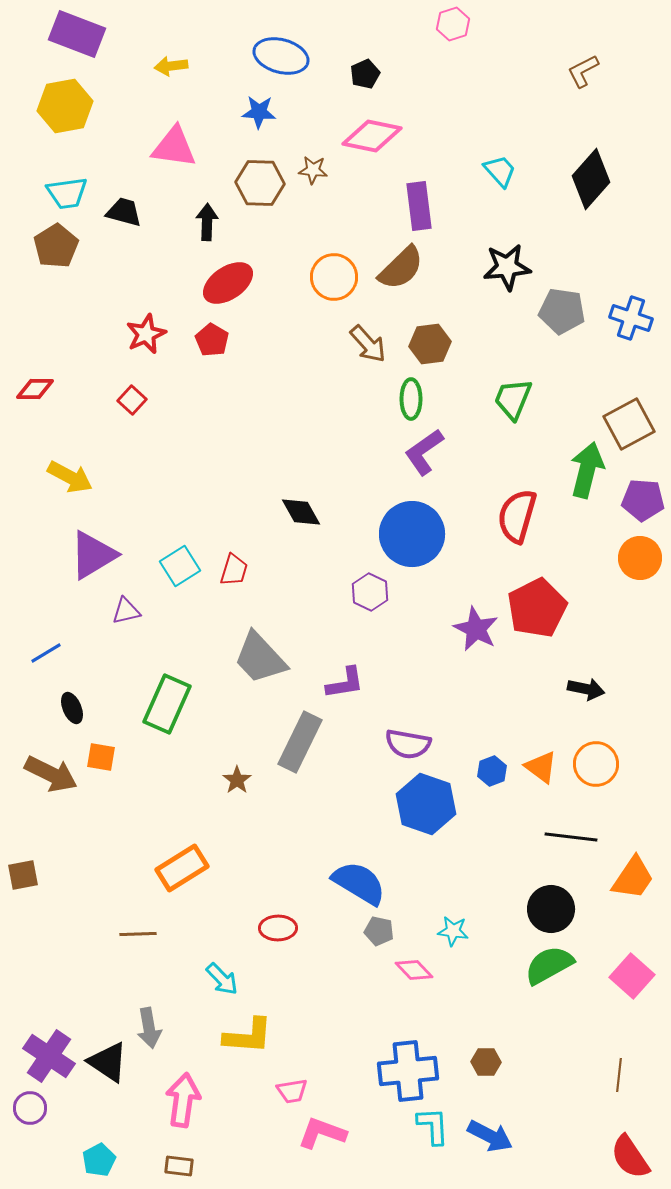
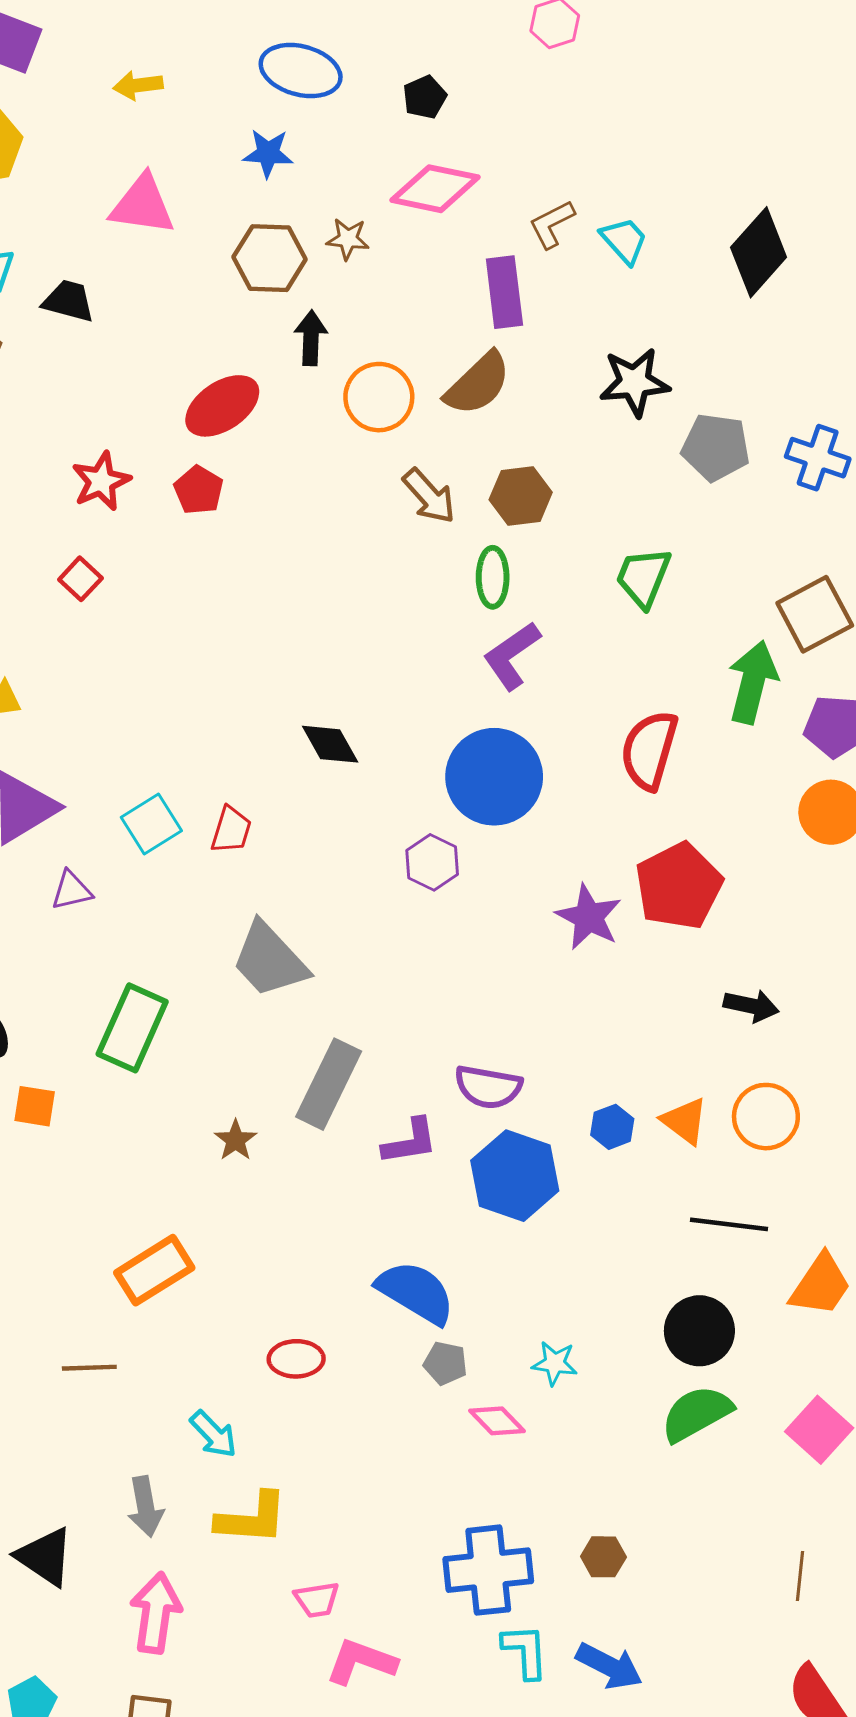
brown L-shape: (583, 71) -> (552, 224), moved
black arrow: (207, 222) -> (311, 338), moved
purple L-shape: (345, 683) -> (410, 1142), moved
gray arrow: (149, 1028) -> (145, 1507), moved

